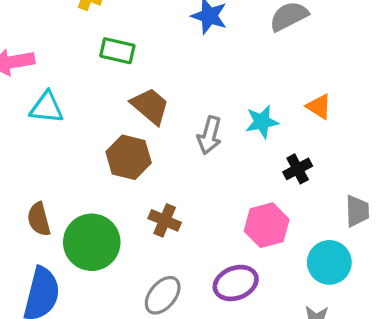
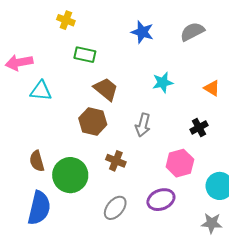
cyan star: (262, 122) -> (163, 82), moved
gray arrow: (209, 135) -> (143, 125), moved

